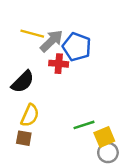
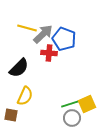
yellow square: (104, 137) -> (87, 104), moved
brown square: (24, 138) -> (11, 115), moved
gray circle: (108, 153) -> (72, 118), moved

